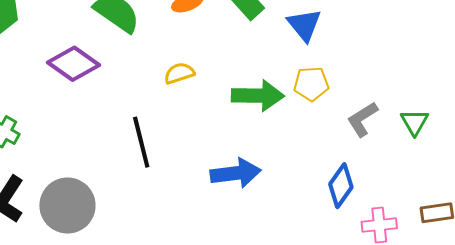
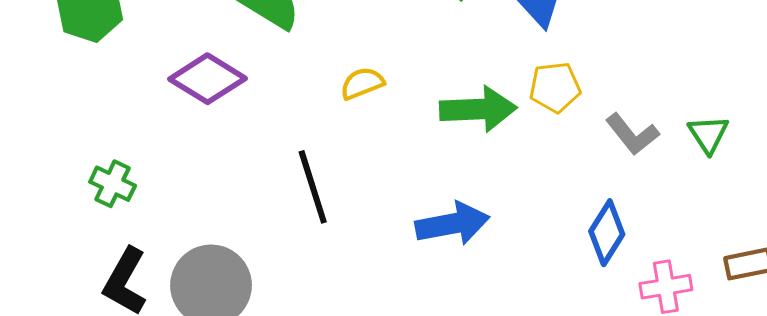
gray L-shape: (362, 119) -> (632, 134), turned -93

